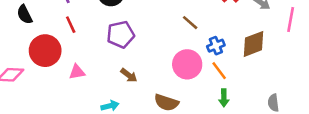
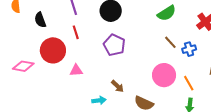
purple pentagon: (121, 34) -> (114, 45), turned 30
blue cross: (216, 46) -> (189, 49), moved
brown arrow: (129, 75) -> (117, 86), moved

